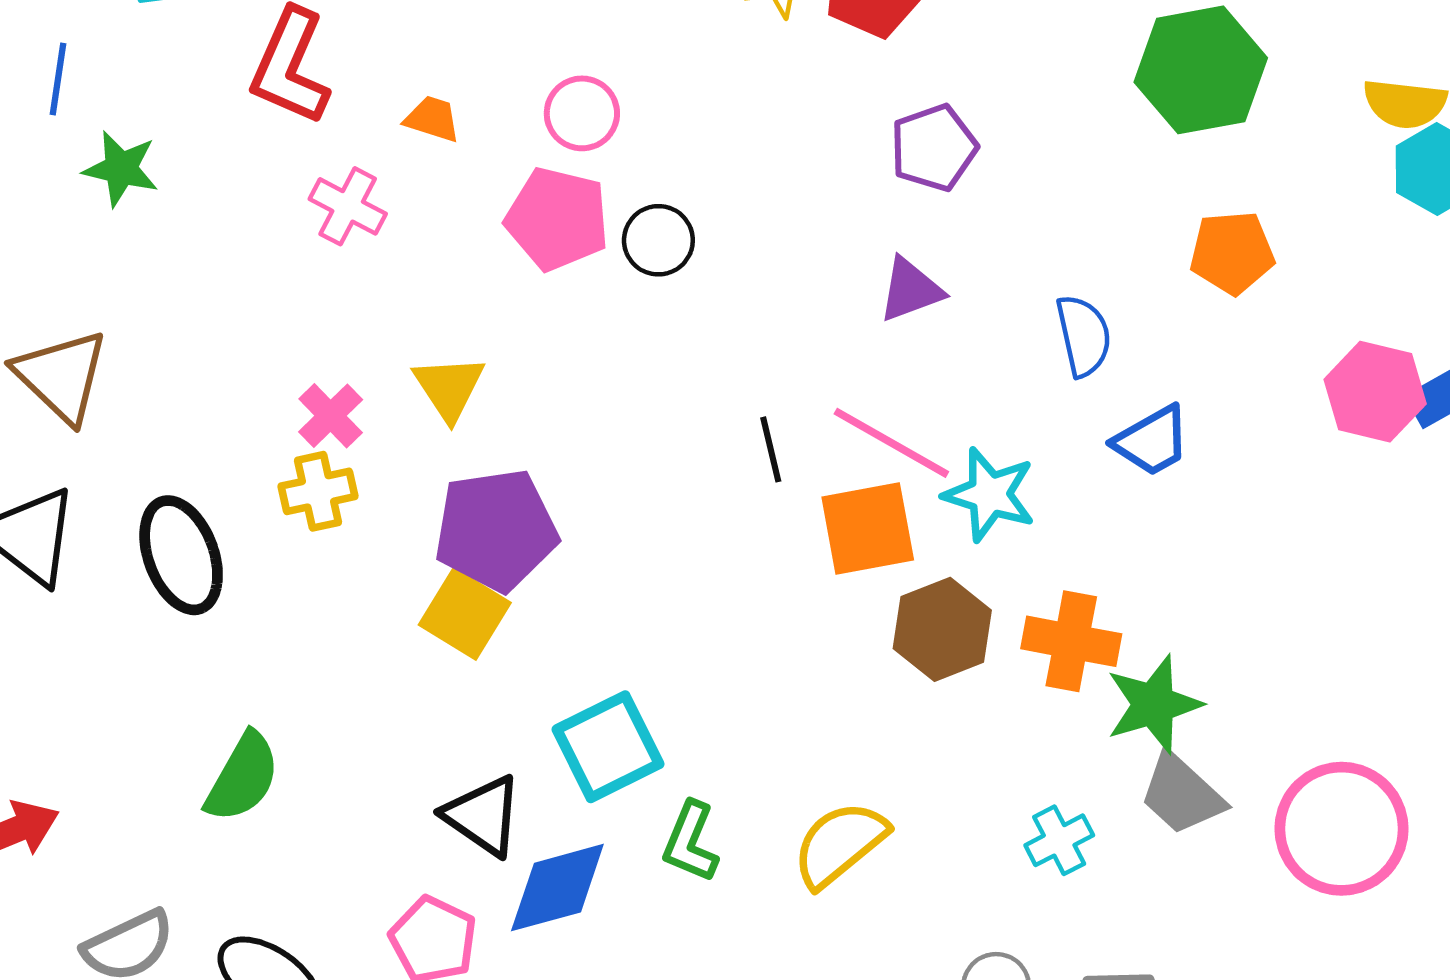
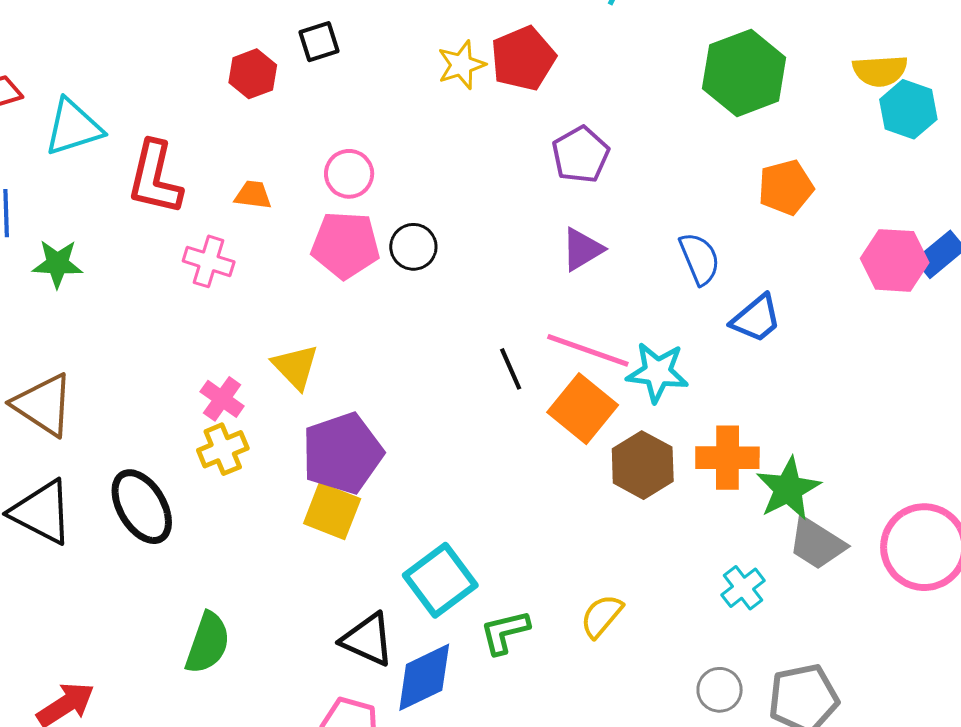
orange square: (868, 528) -> (583, 409), turned -30
green L-shape: (690, 842) -> (505, 632), turned 64
yellow semicircle: (840, 844) -> (602, 616), size x0.7

